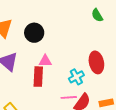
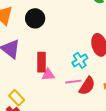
pink triangle: (45, 61) -> (48, 75), moved

